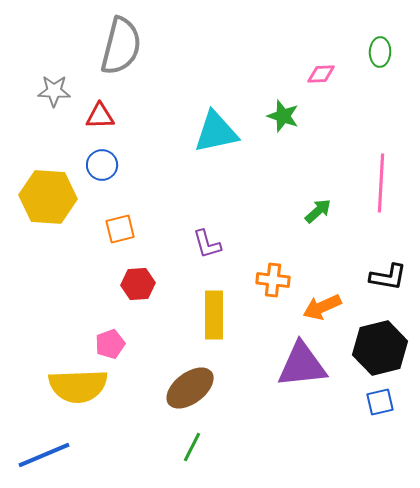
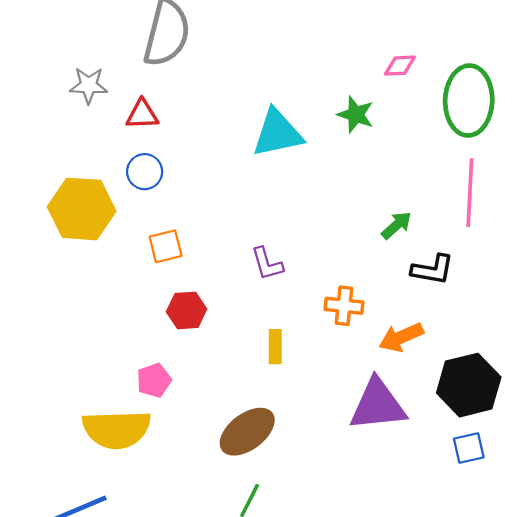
green ellipse: (380, 52) -> (469, 101), moved, size x2.0
black L-shape: (388, 277) -> (433, 270), moved
yellow rectangle: (214, 315) -> (275, 347), size x0.6

